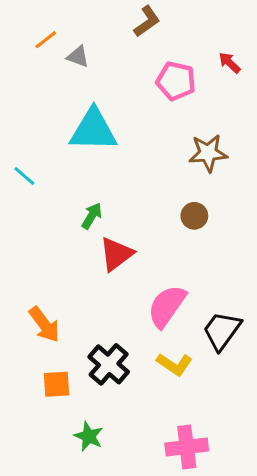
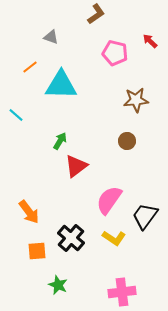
orange line: (46, 40) -> (30, 67), moved

